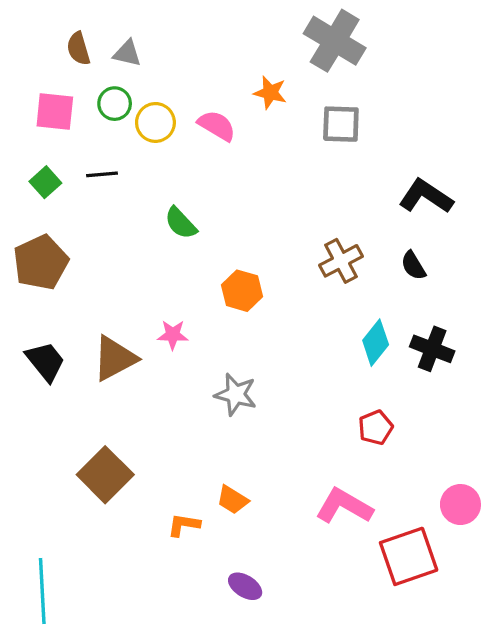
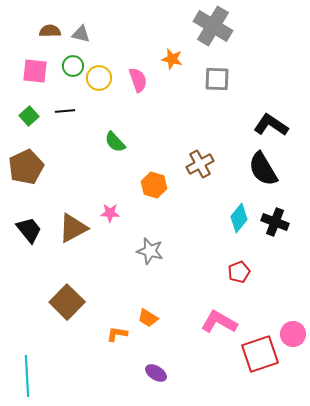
brown semicircle: (78, 49) -> (50, 31), turned 105
pink semicircle: (217, 126) -> (138, 80), turned 40
brown cross: (341, 261) -> (200, 164), moved
black semicircle: (413, 266) -> (263, 169), size x1.8
pink circle: (460, 505) -> (293, 334), moved

